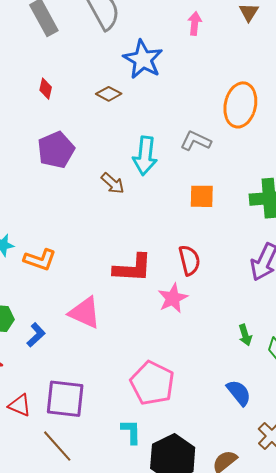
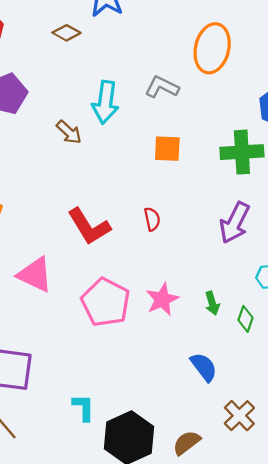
red semicircle: (189, 260) -> (152, 219), size x0.7
red L-shape: (133, 268) -> (89, 226), turned 54
pink star: (173, 298) -> (162, 299), moved
pink pentagon: (152, 383) -> (106, 302), moved

